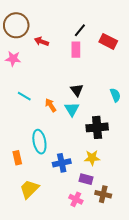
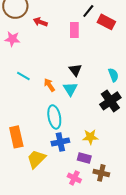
black line: (80, 30) -> (88, 11), moved
black cross: (97, 127) -> (110, 101), moved, turned -30
cyan ellipse: (39, 142) -> (54, 117), moved
orange rectangle: (17, 158) -> (16, 137), size x1.5
yellow trapezoid: (29, 189) -> (36, 159), moved

